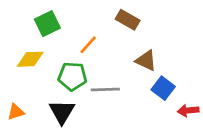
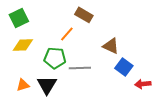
brown rectangle: (128, 20) -> (84, 15), moved
green square: (47, 24) -> (19, 18), moved
orange triangle: (16, 112) -> (23, 85), moved

